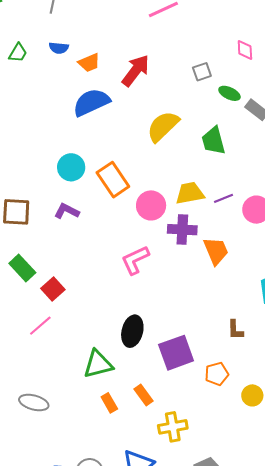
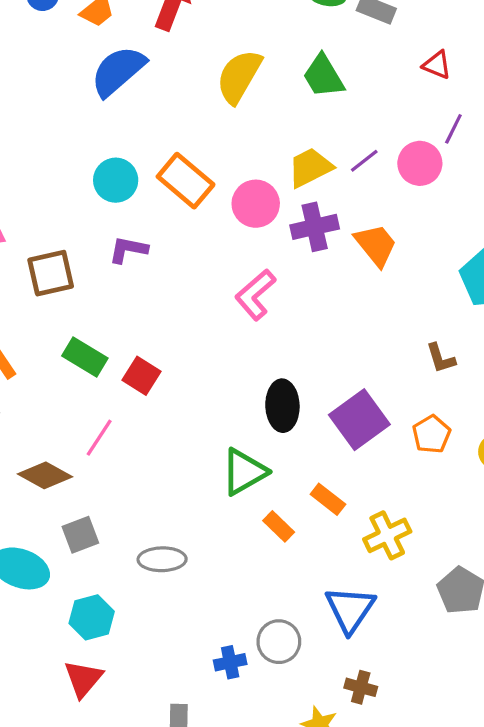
pink line: (40, 326) -> (99, 438), moved

